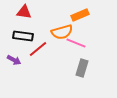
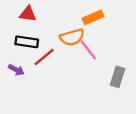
pink line: (76, 43) -> (88, 50), turned 30
gray rectangle: (82, 68) -> (117, 77), moved

